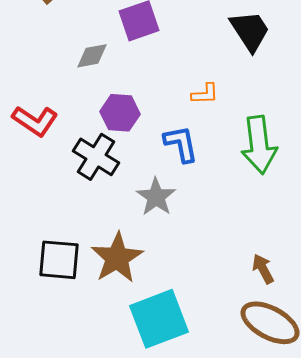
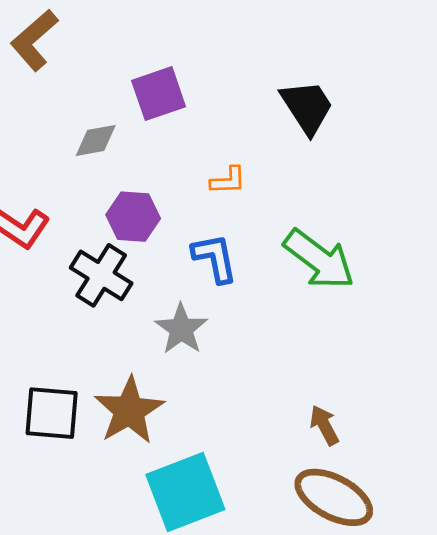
orange L-shape: (205, 94) -> (228, 181), moved
green arrow: (259, 145) -> (319, 259), turned -46

